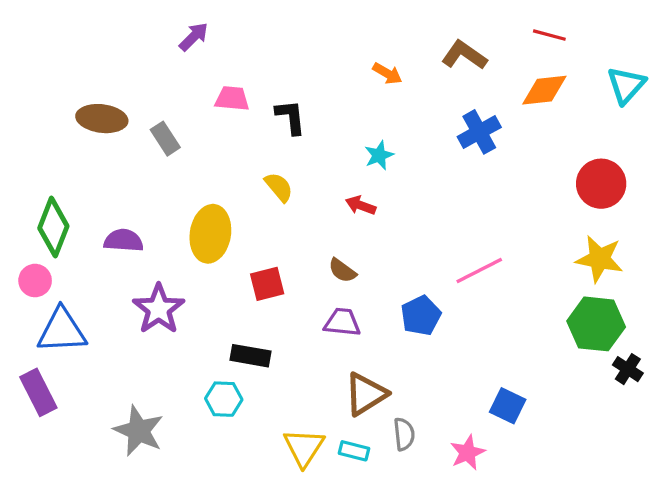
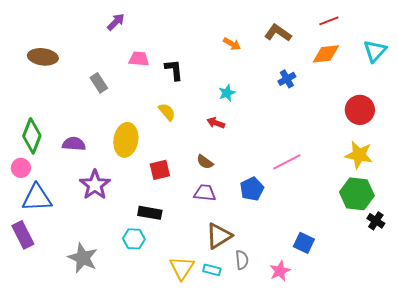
red line: (549, 35) -> (329, 21), turned -36
brown ellipse: (102, 119) -> (43, 57), moved
blue cross: (479, 132) -> (287, 79), size x0.7

